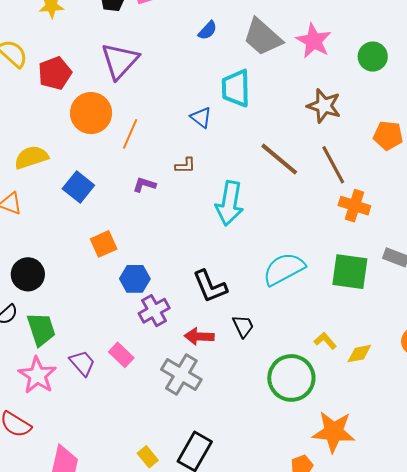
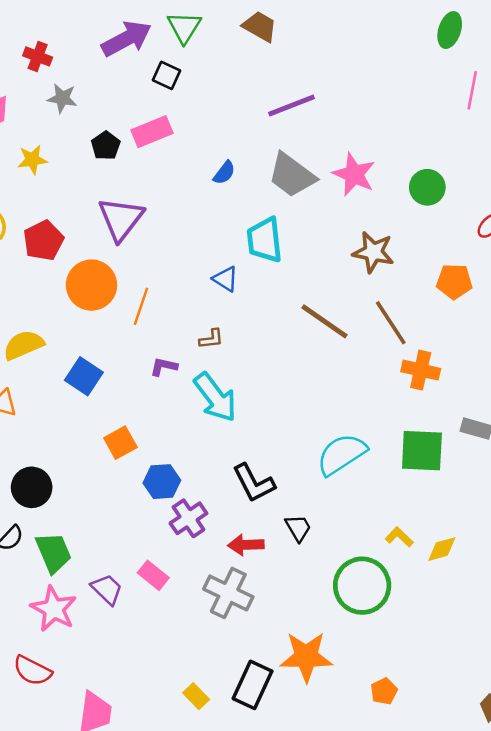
cyan arrow: (229, 203) -> (215, 397), moved, turned -42
orange star: (334, 432) -> (306, 657), moved

